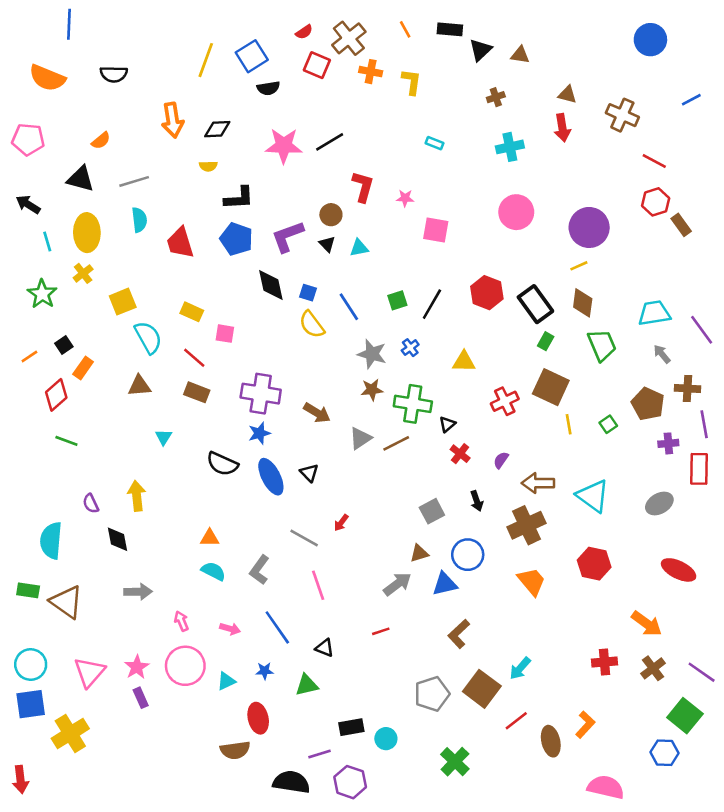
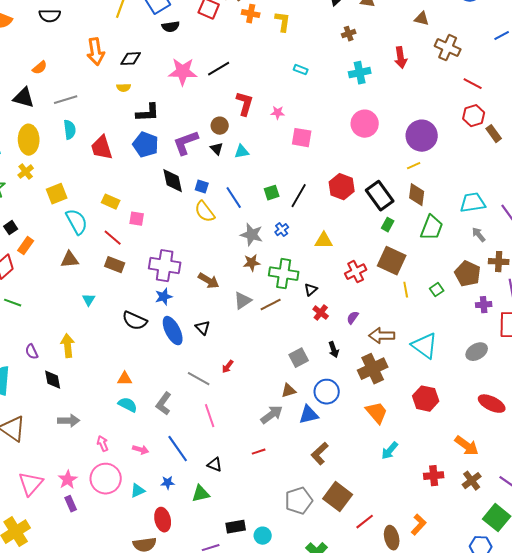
brown triangle: (567, 95) -> (422, 19), moved
green trapezoid: (602, 345) -> (432, 228), turned 44
cyan arrow: (520, 668) -> (390, 451), moved

